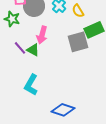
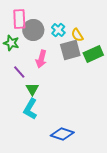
gray square: (78, 42) -> (70, 50), moved
green triangle: (33, 50) -> (32, 89), moved, turned 32

